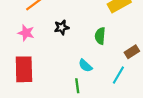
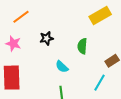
cyan semicircle: (85, 66) -> (62, 67), moved

